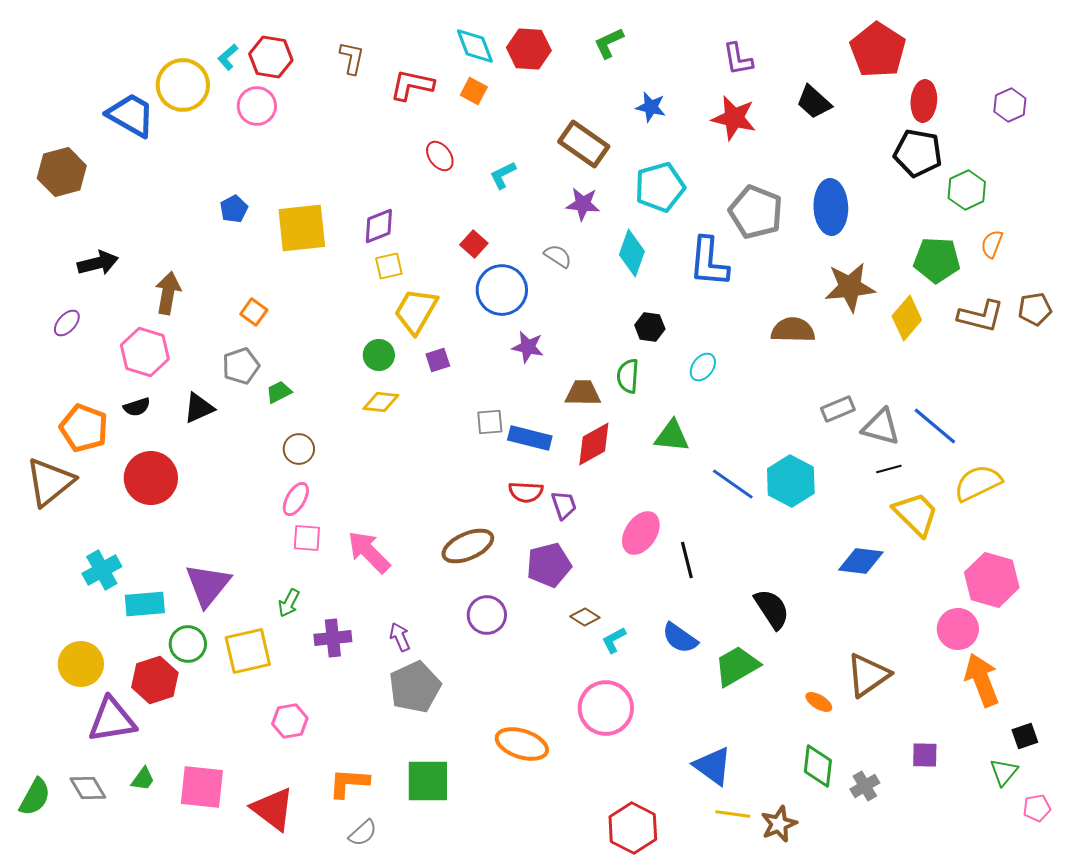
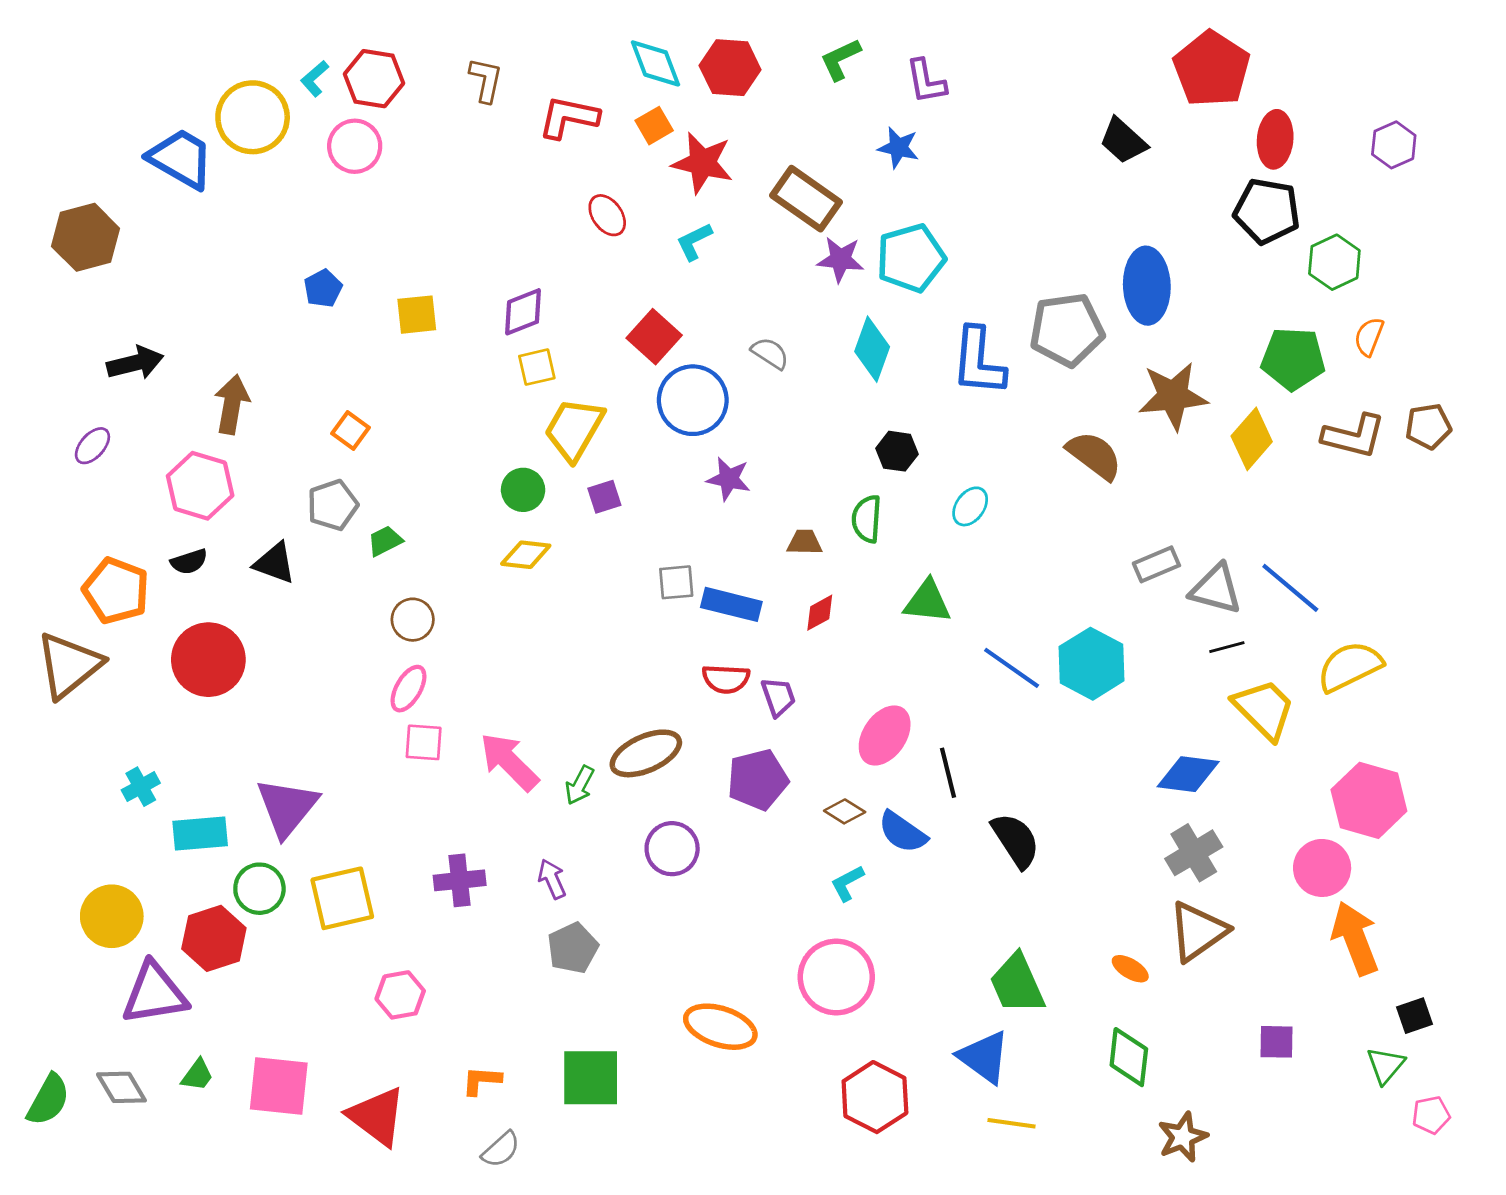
purple L-shape: (738, 59) -> (926, 81), moved
orange square: (474, 91) -> (654, 126), turned 32
red star: (734, 118) -> (702, 163), moved
purple star: (583, 204) -> (840, 259), moved
gray pentagon: (756, 212) -> (1067, 330), moved, turned -30
yellow square: (302, 228) -> (417, 315), size x0.6
red square: (474, 244) -> (654, 337), size x1.4
brown semicircle: (793, 330) -> (1094, 455), turned 36
brown trapezoid: (583, 393) -> (805, 542), size x0.7
black triangle: (199, 408) -> (275, 563), turned 44
red diamond: (594, 444) -> (820, 613), size x0.6
cyan cross: (102, 570) -> (141, 787), size x0.7
green arrow: (289, 603) -> (580, 785), moved
black semicircle: (772, 609) -> (1016, 840), moved
brown diamond: (585, 617) -> (845, 811), moved
blue semicircle: (680, 638) -> (903, 832), moved
green trapezoid: (737, 666) -> (1017, 984), moved, turned -84
gray pentagon: (415, 687) -> (573, 948), size x0.7
orange L-shape: (349, 783) -> (482, 1080), size x0.7
gray cross: (865, 786) -> (1194, 853), moved, size x1.4
brown star: (779, 824) -> (1183, 1137), moved
red hexagon: (633, 828) -> (875, 1097), moved

